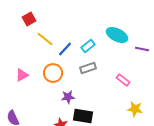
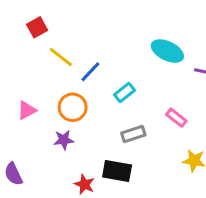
cyan rectangle: (88, 46) -> (124, 92), moved
gray rectangle: (88, 68) -> (133, 134), moved
purple star: (68, 97) -> (64, 140), moved

